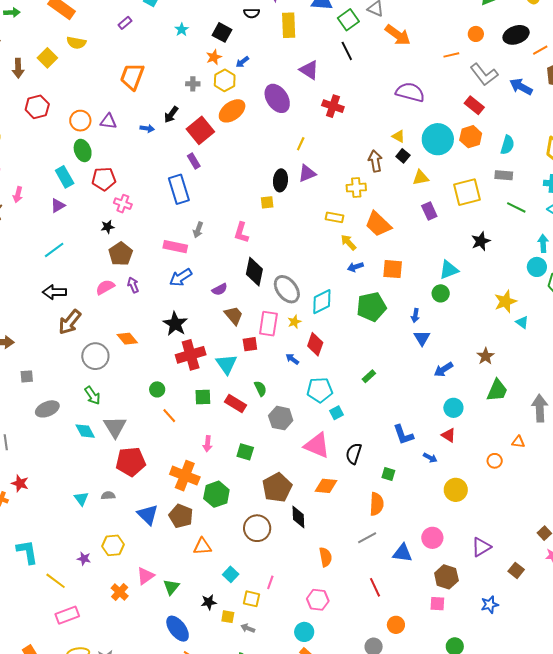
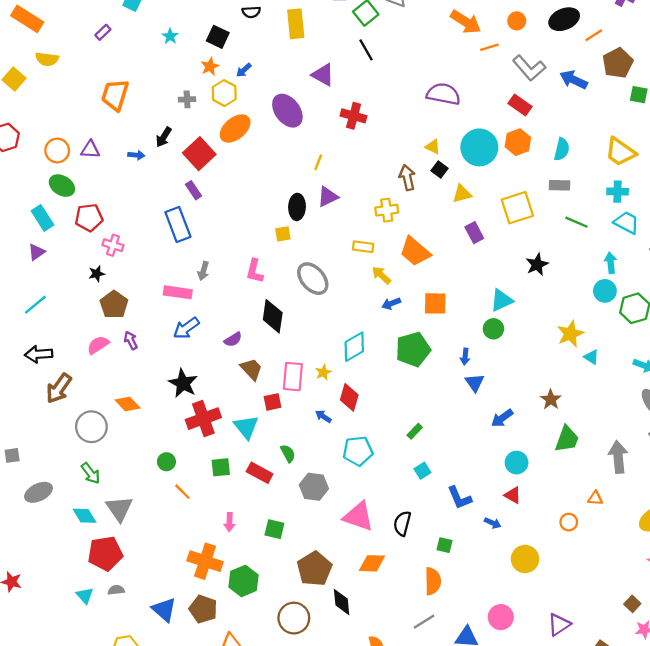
orange arrow: (398, 35) -> (466, 22), moved
green ellipse: (83, 150) -> (62, 186), turned -35
gray ellipse: (287, 289) -> (313, 279), moved
cyan square: (336, 413) -> (422, 471), moved
red pentagon: (131, 462) -> (105, 553), moved

